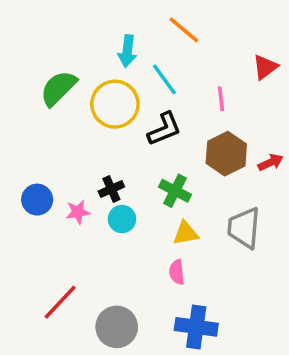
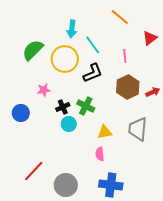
orange line: (184, 30) -> (120, 17), moved
green cross: (175, 191) -> (86, 106), moved
pink star: (78, 212) -> (44, 90), moved

